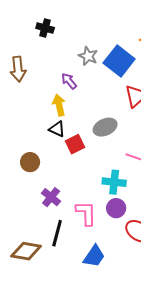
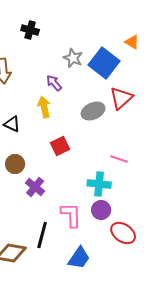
gray ellipse: (105, 127) -> (93, 111), moved
black triangle: (57, 129) -> (12, 124), moved
purple cross: (51, 197) -> (35, 187), moved

